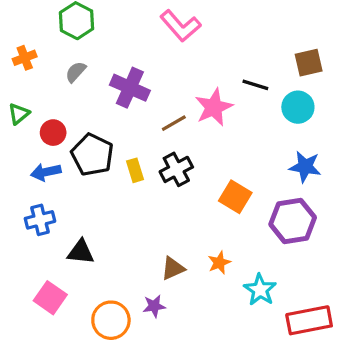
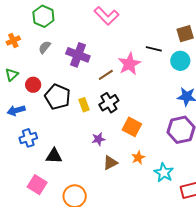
blue arrow: (46, 172) -> (16, 110), moved
orange square: (235, 197) -> (132, 127), moved
purple star: (154, 306) -> (98, 139), moved

